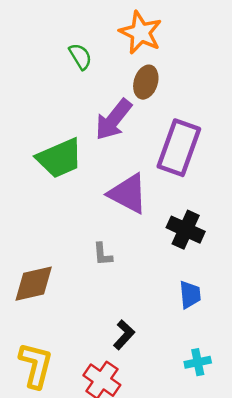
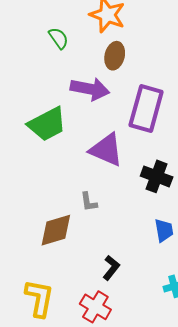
purple arrow: (114, 120) -> (90, 89), turned -114
brown diamond: (34, 284) -> (56, 230), moved

